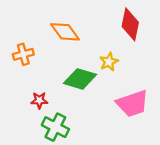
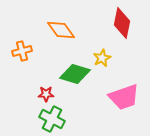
red star: (39, 100) -> (46, 94), moved

